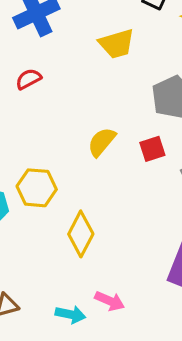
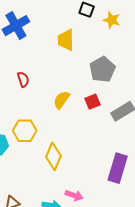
yellow trapezoid: (117, 44) -> (66, 40), turned 110
red semicircle: (28, 79) -> (23, 79), moved, turned 105

